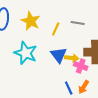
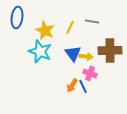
yellow star: (31, 21) -> (45, 30), moved
pink cross: (81, 66) -> (90, 73), moved
orange arrow: (84, 87) -> (72, 85), moved

